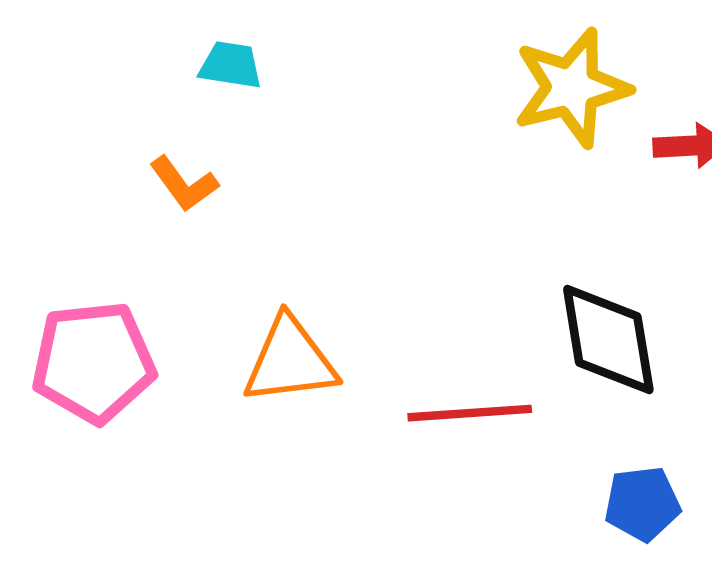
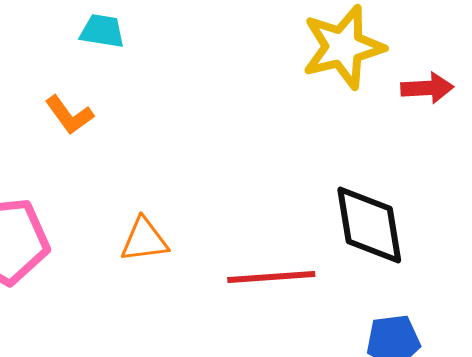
orange triangle: (290, 361) -> (144, 240), size x0.7

